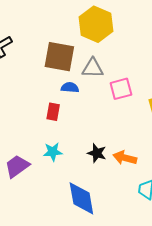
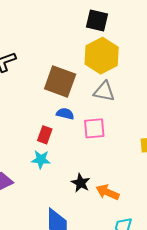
gray triangle: (93, 68) -> (104, 91), moved
pink square: (121, 89) -> (94, 128), moved
cyan star: (53, 152) -> (41, 159), moved

